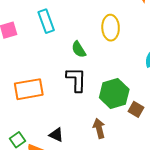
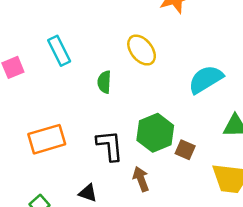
yellow ellipse: (111, 28) -> (142, 50), turned -30
green semicircle: (79, 49) -> (104, 82), turned 42
black L-shape: (76, 80) -> (110, 146), moved

